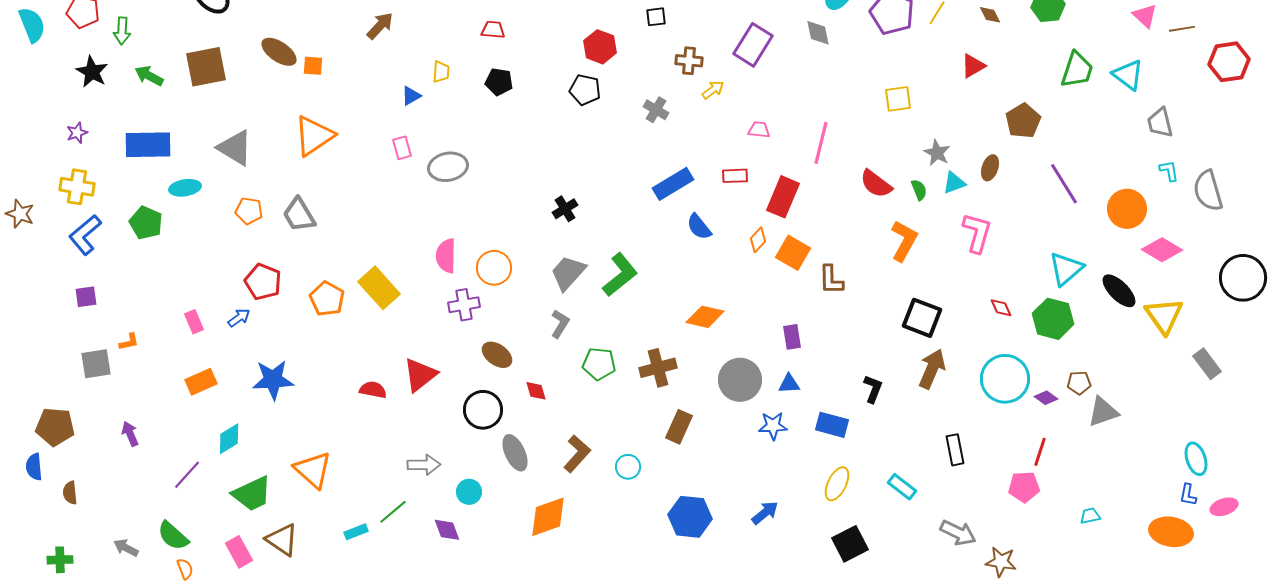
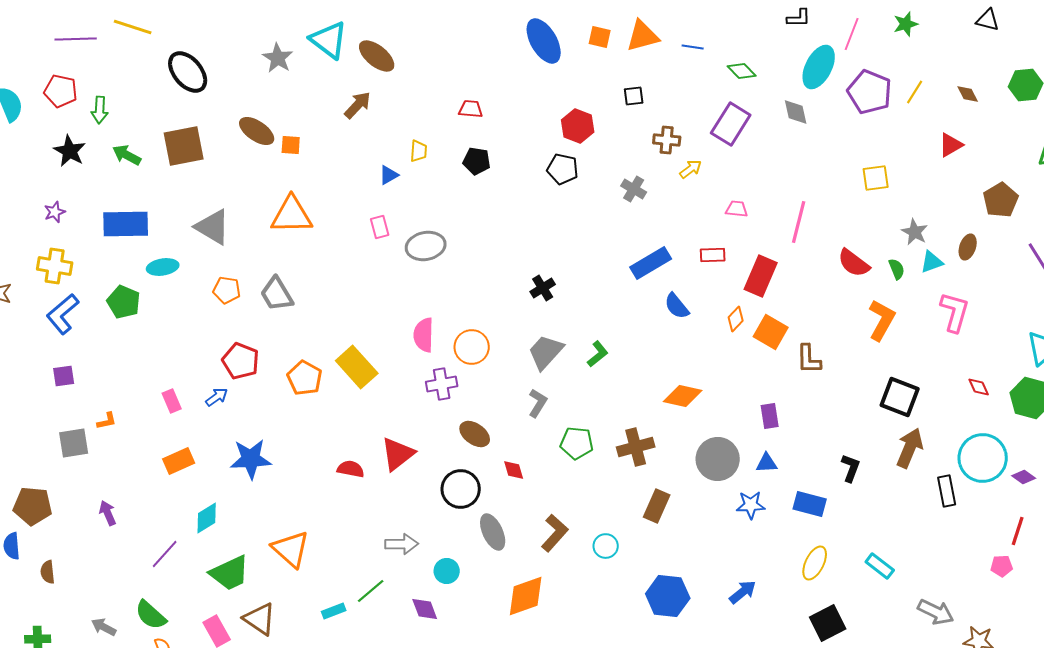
orange triangle: (314, 136) -> (292, 215), turned 33
green L-shape: (620, 275) -> (598, 354), size x0.6
black rectangle: (955, 450) -> (947, 491), moved
pink pentagon: (1024, 487) -> (1002, 566), size x0.7

